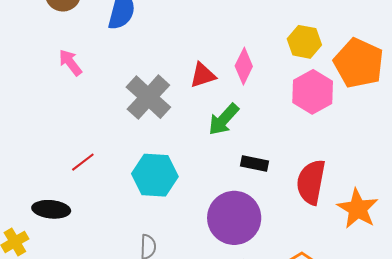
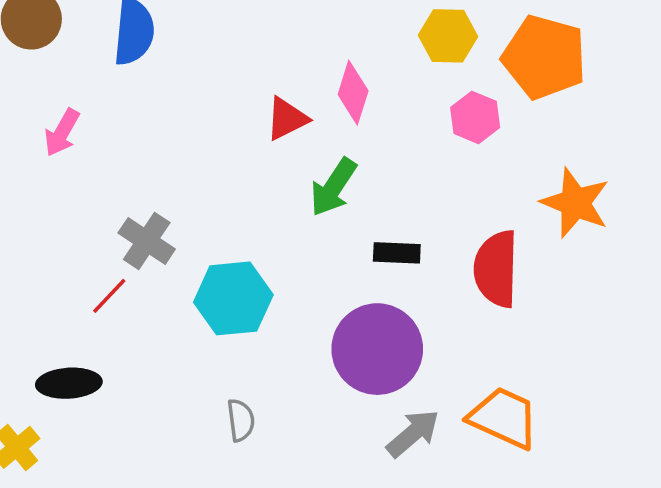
pink arrow: (70, 62) -> (62, 132), turned -104
pink hexagon: (313, 92) -> (475, 117), size x0.7
gray cross: (148, 97) -> (147, 241), moved, size x0.7
orange star: (358, 209) -> (575, 203), moved

